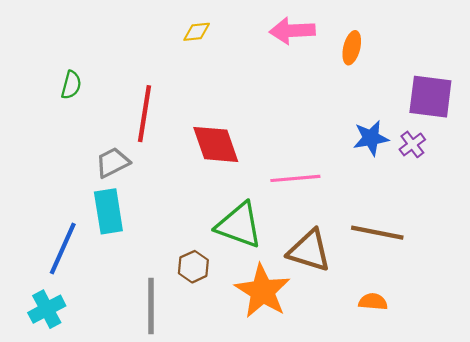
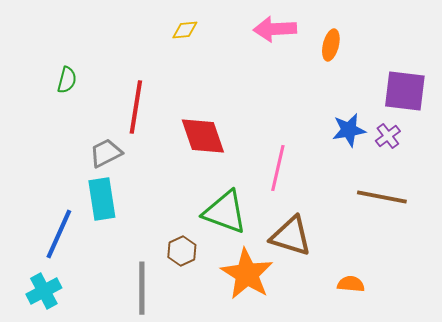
pink line: (295, 178) -> (278, 168), turned -72
brown line: (377, 233) -> (382, 197), moved

